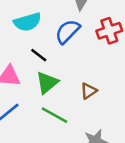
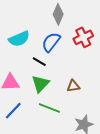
black line: (39, 55) -> (39, 62), moved
brown triangle: (89, 91) -> (73, 86), turned 32

